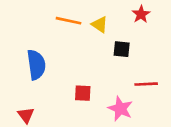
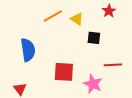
orange line: (69, 21) -> (53, 16), turned -42
red square: (83, 93) -> (64, 72), size x1.5

